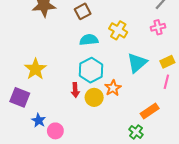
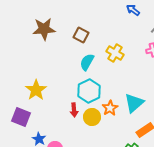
brown square: (83, 11) -> (81, 35), turned -35
cyan semicircle: (89, 40) -> (87, 62), turned -54
cyan triangle: (137, 63) -> (134, 103), moved

